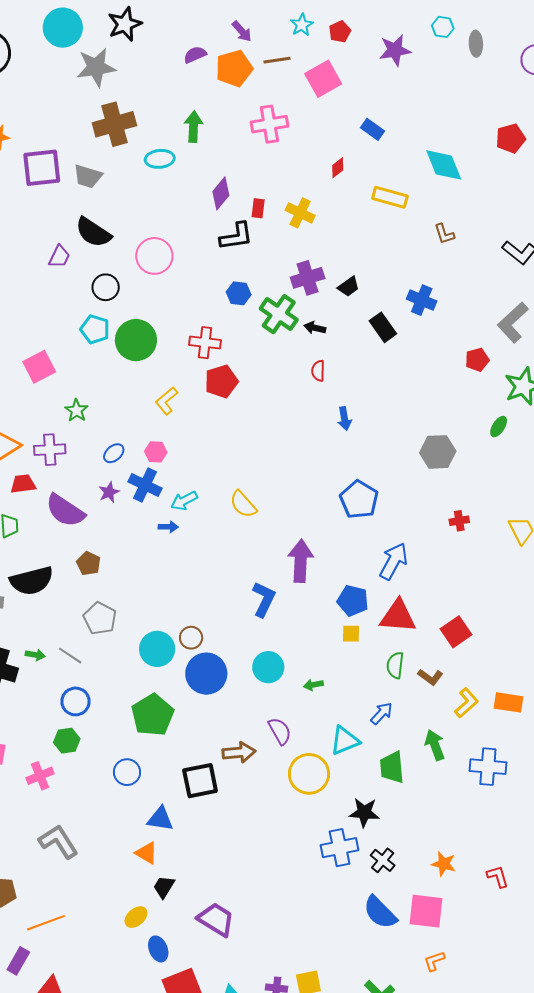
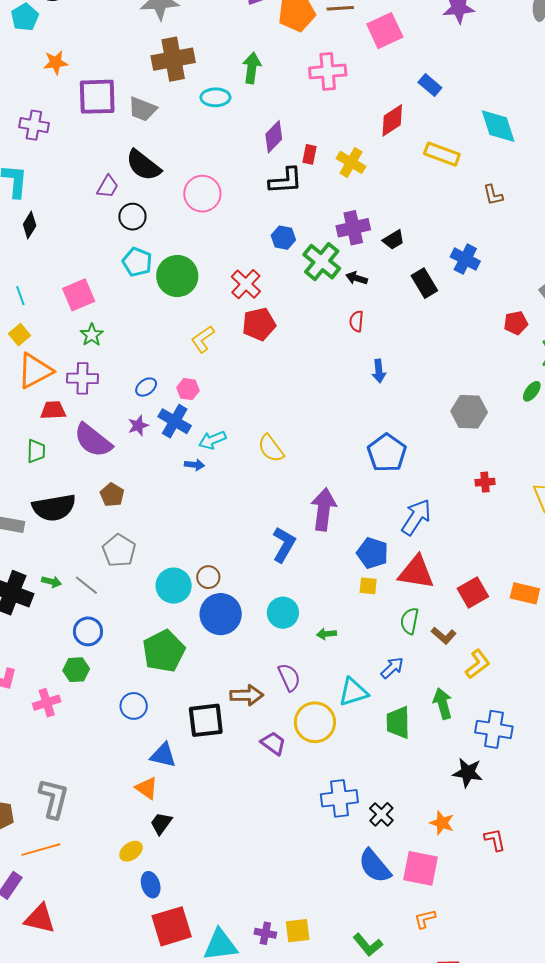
red diamond: (338, 168) -> (392, 120), size x1.6
black circle: (106, 287) -> (132, 217), moved
red cross: (205, 343) -> (246, 284), turned 32
green star: (76, 410) -> (92, 335), moved
orange rectangle: (509, 702) -> (525, 593), moved
black star: (364, 812) -> (468, 773), moved
gray L-shape: (58, 842) -> (54, 798), moved, turned 42
purple trapezoid: (216, 920) -> (273, 743), moved, size x0.7

